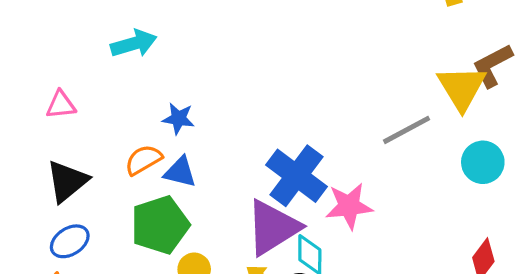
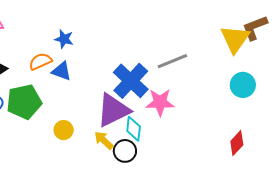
gray line: (407, 130) -> (172, 61), moved
green pentagon: (160, 225) -> (24, 102), moved

